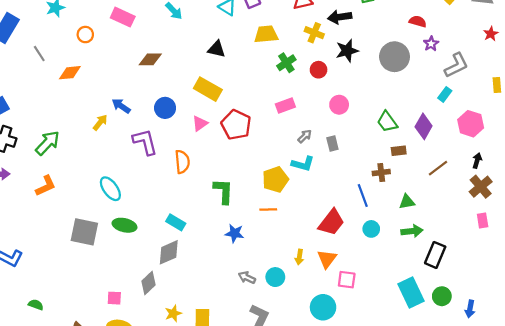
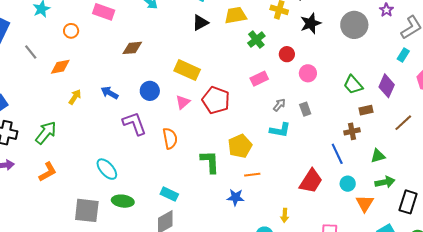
black triangle: (217, 49) -> (200, 23), moved, turned -36
red circle: (319, 70) -> (287, 54), moved
yellow arrow: (100, 122) -> (75, 97), moved
yellow pentagon: (275, 180) -> (240, 146), moved
blue star: (235, 233) -> (235, 197), moved
orange triangle: (327, 259) -> (365, 203), moved

